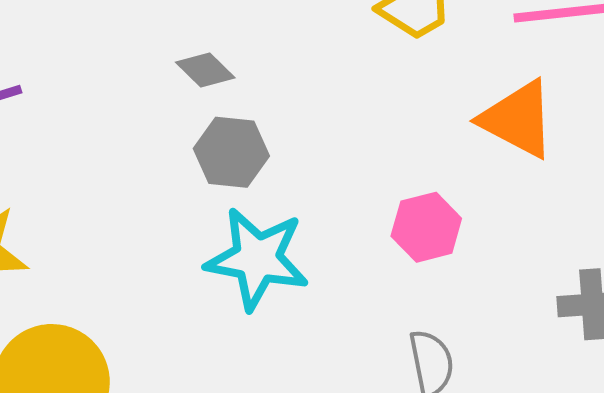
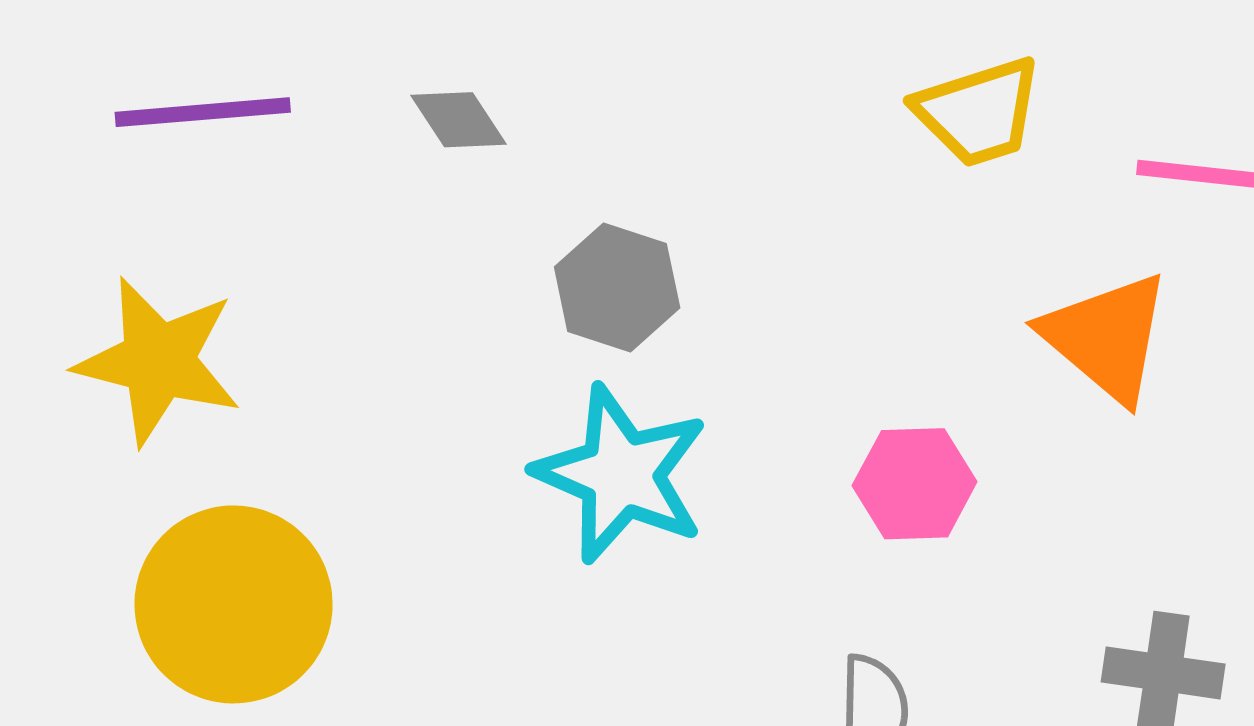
gray diamond: (205, 70) -> (458, 120), moved

